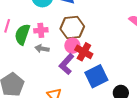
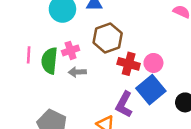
pink circle: (72, 46) -> (153, 63), moved
purple L-shape: (66, 64) -> (124, 104), moved

